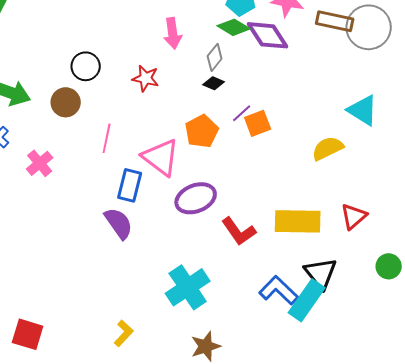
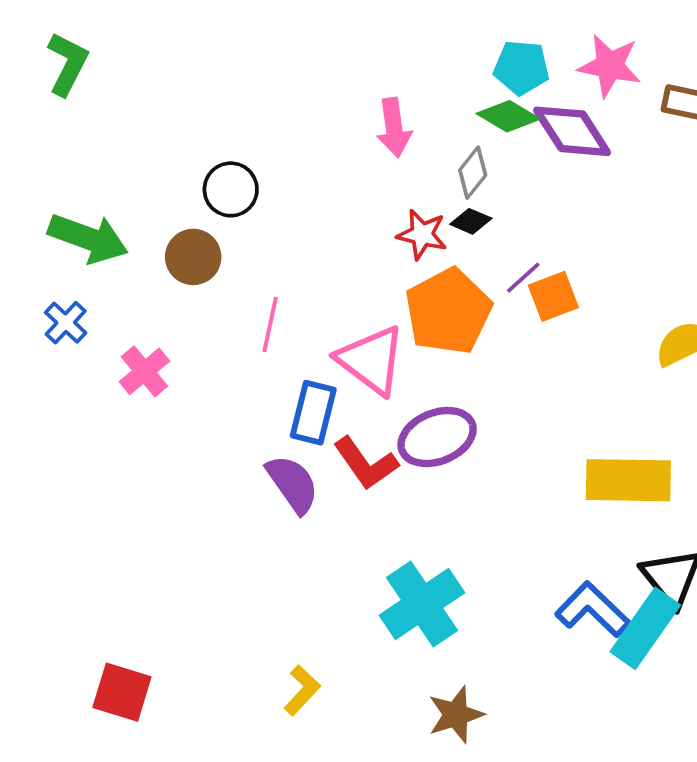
red star: (146, 78) -> (422, 234), moved
orange pentagon: (202, 131) -> (448, 311), size x1.4
red L-shape: (239, 231) -> (366, 463), moved

